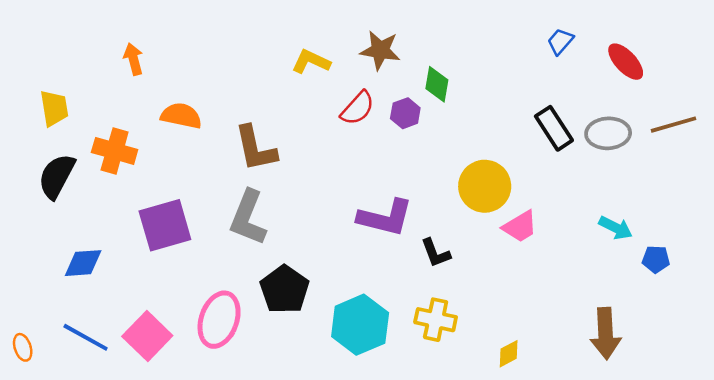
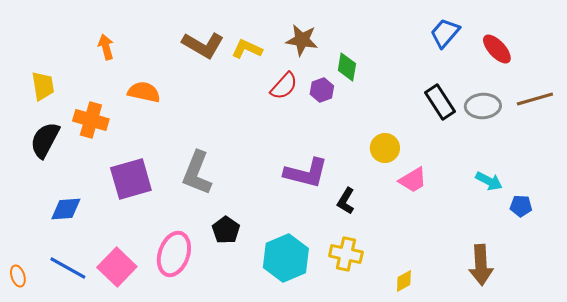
blue trapezoid: (560, 41) -> (445, 33), size x1.4
brown L-shape: (256, 148) -> (203, 45), moved, turned -48
yellow circle: (485, 186) -> (385, 148), size x0.7
black L-shape: (436, 253) -> (346, 201), turned 52
black pentagon: (285, 289) -> (226, 230), size x0.7

